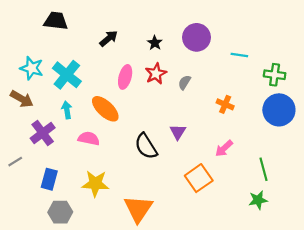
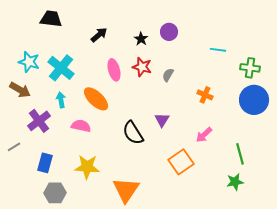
purple circle: (197, 37) -> (169, 32), moved, size x0.7
red star: (156, 74) -> (142, 67), turned -30
pink ellipse: (125, 77) -> (114, 70), turned -30

